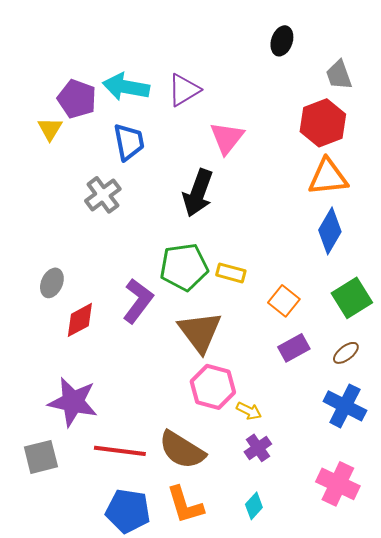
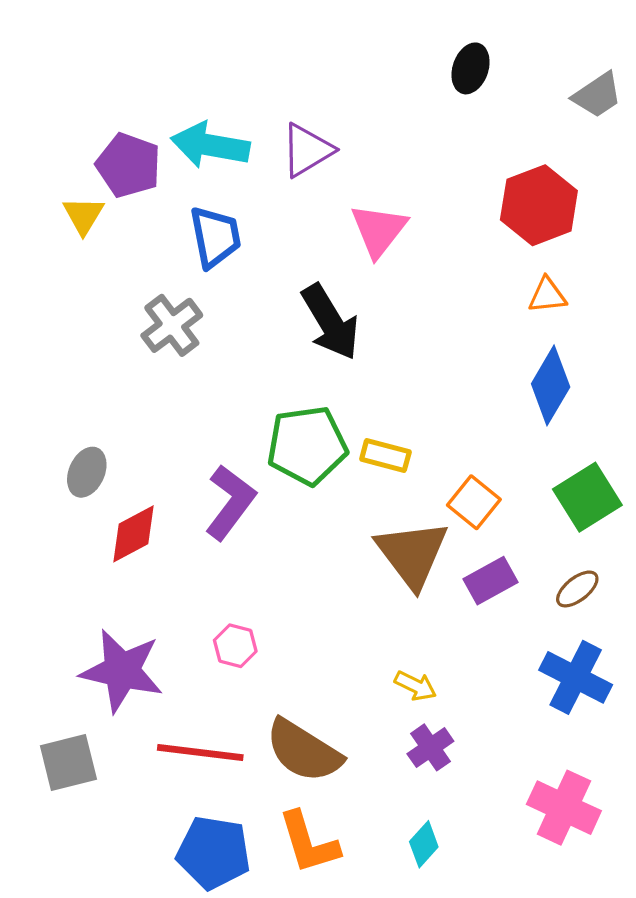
gray trapezoid: (339, 75) -> (597, 95), moved, turned -104
orange triangle: (328, 177) -> (547, 295), size x0.6
black arrow: (198, 193) -> (330, 322), turned -51
brown triangle: (200, 332) -> (412, 554), moved
pink hexagon: (213, 387) -> (235, 646), moved, size x0.6

